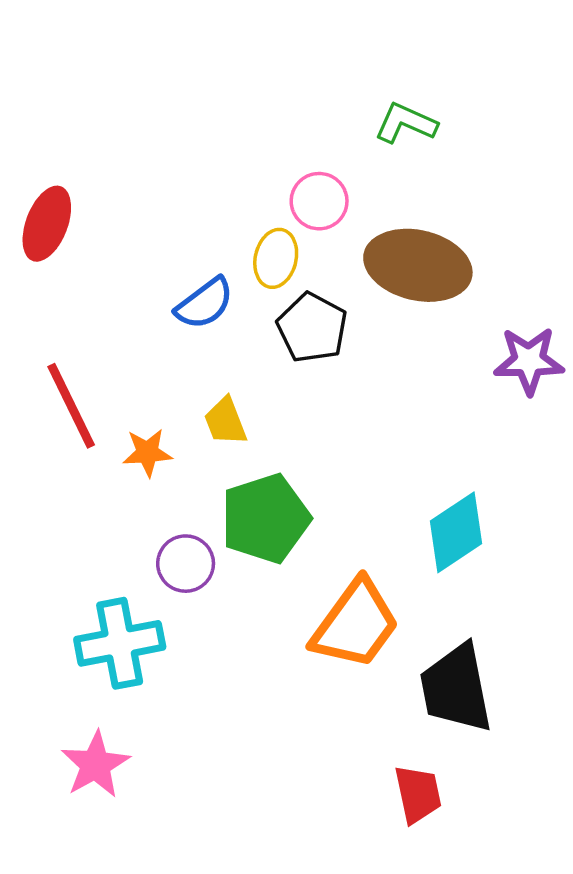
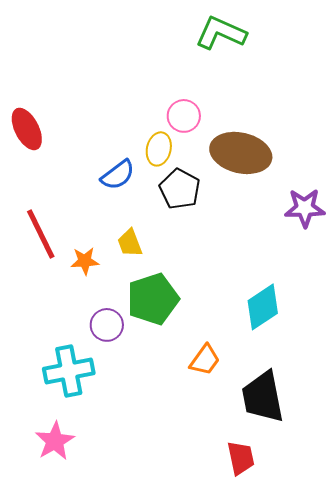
green L-shape: (406, 123) -> (221, 33), moved, size x1.4
red ellipse: (47, 224) -> (27, 129), turned -48
orange trapezoid: (355, 624) -> (205, 360), size x0.6

